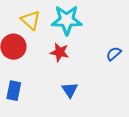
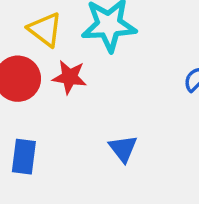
red star: (60, 52) -> (69, 77), moved

